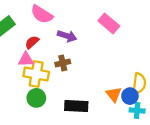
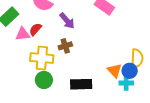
purple arrow: (67, 36) -> (67, 21), turned 36
pink triangle: (26, 59) -> (23, 34), moved
cyan cross: (137, 111) -> (126, 83), moved

